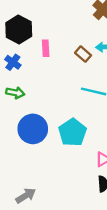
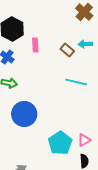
cyan pentagon: (73, 132) -> (60, 143), moved

